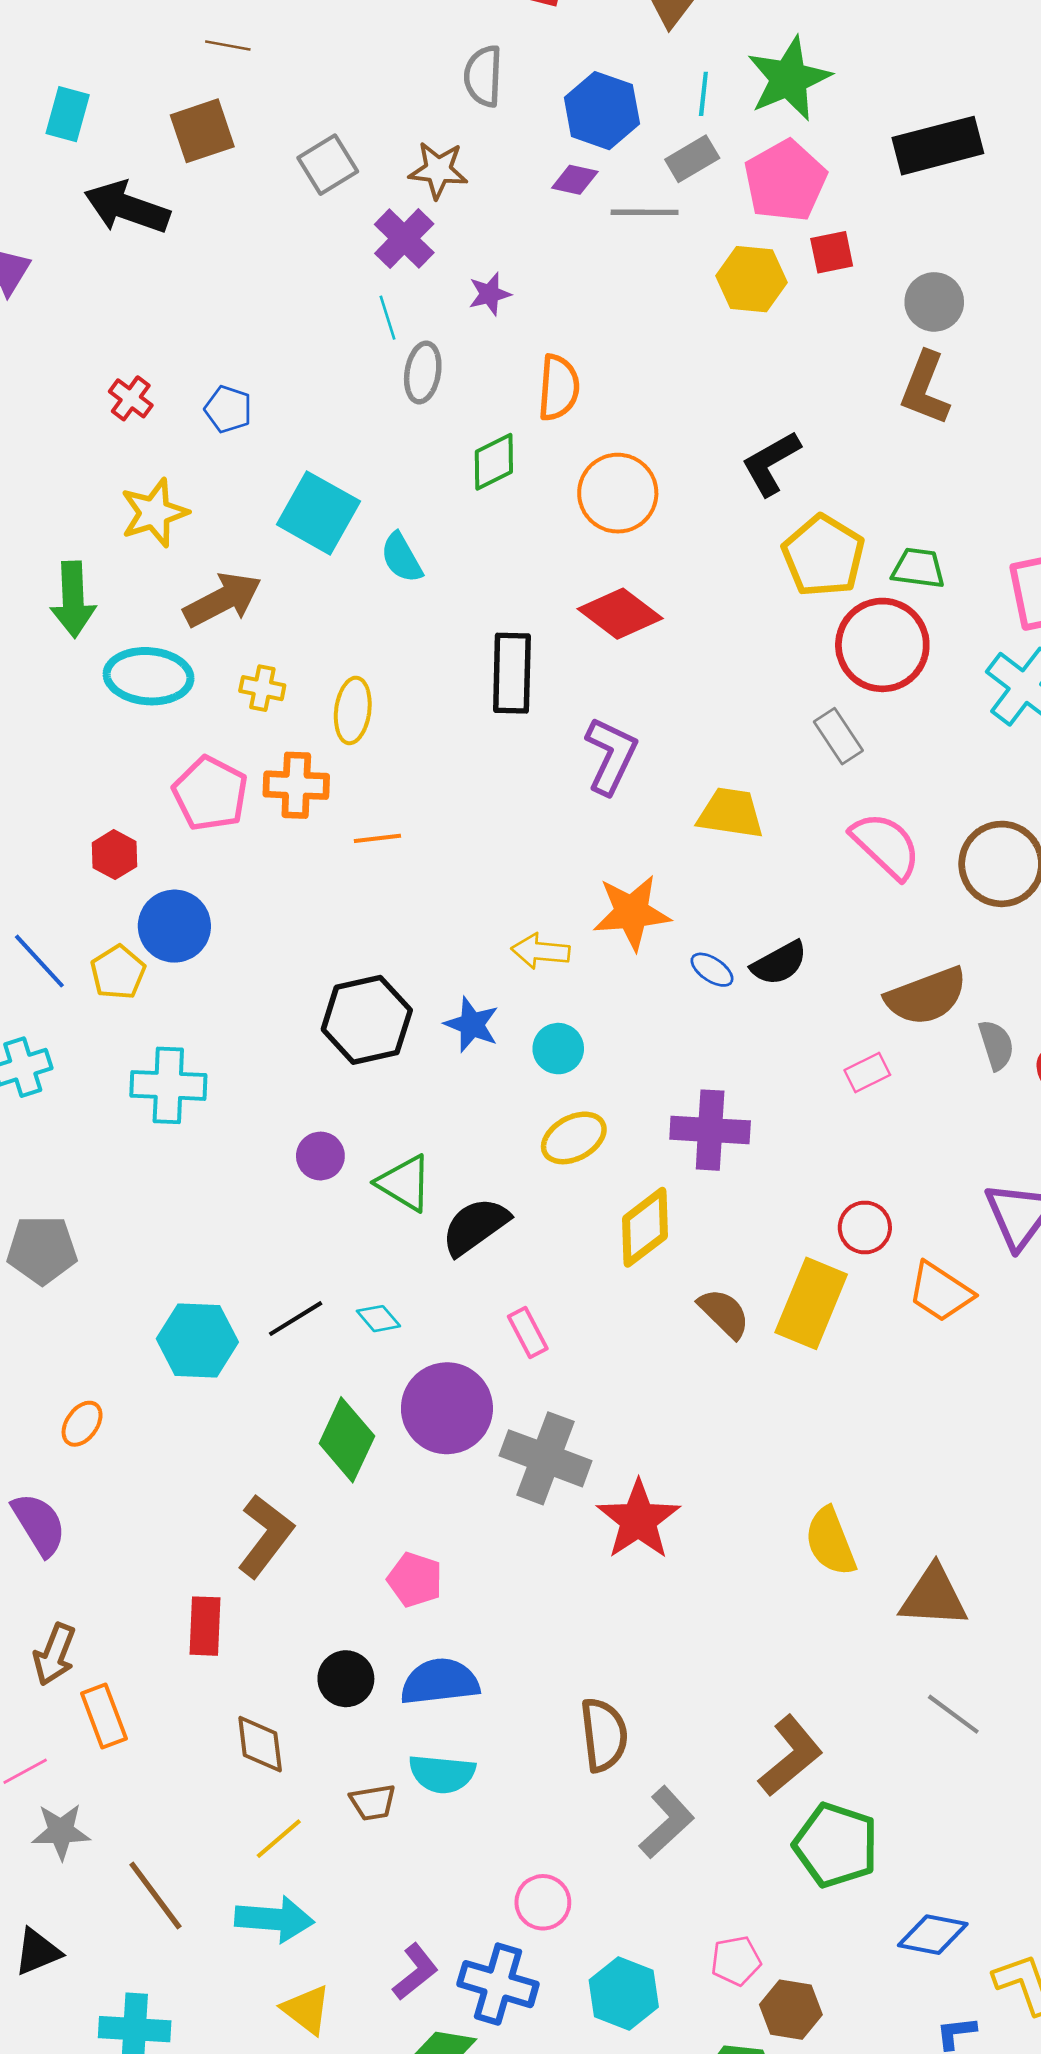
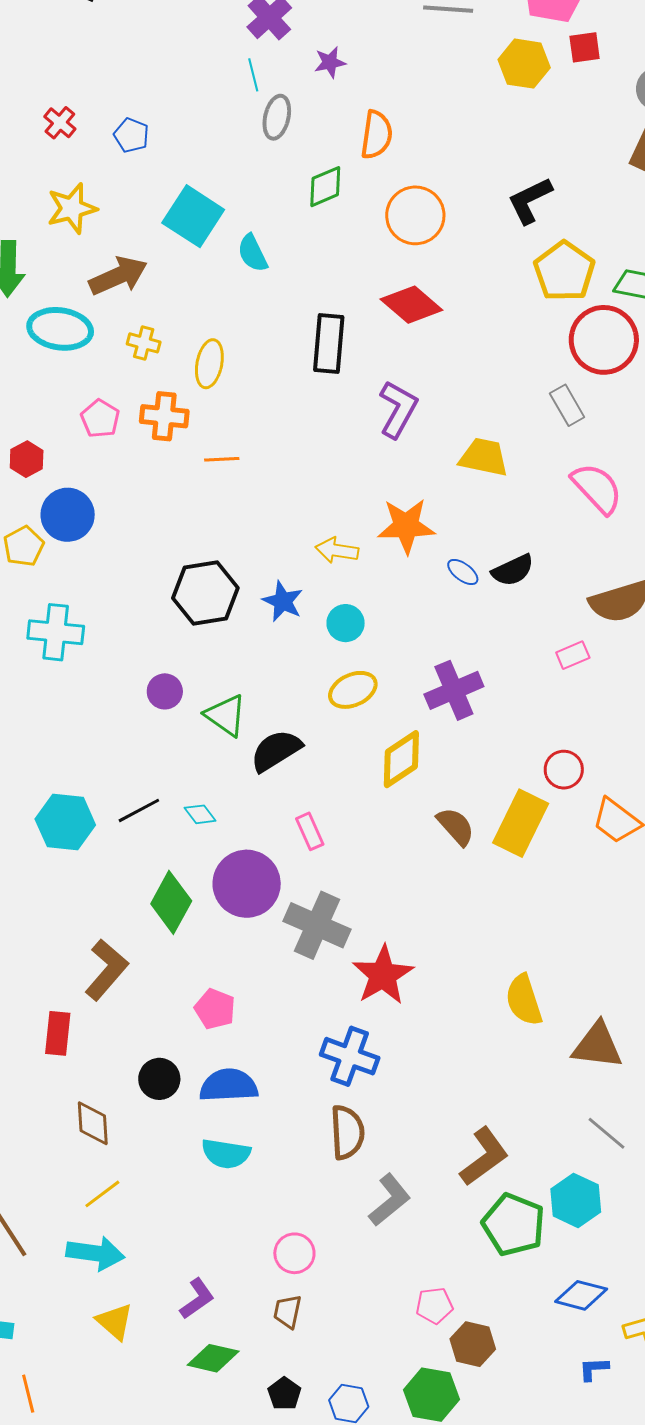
pink pentagon: (210, 794) -> (100, 419), size x0.7
purple cross: (710, 1130) -> (454, 690), turned -30
brown trapezoid: (373, 1802) -> (288, 1312), moved, turned 108
blue cross: (498, 1984) -> (350, 1056), moved
cyan hexagon: (624, 1993) -> (576, 1200), moved

